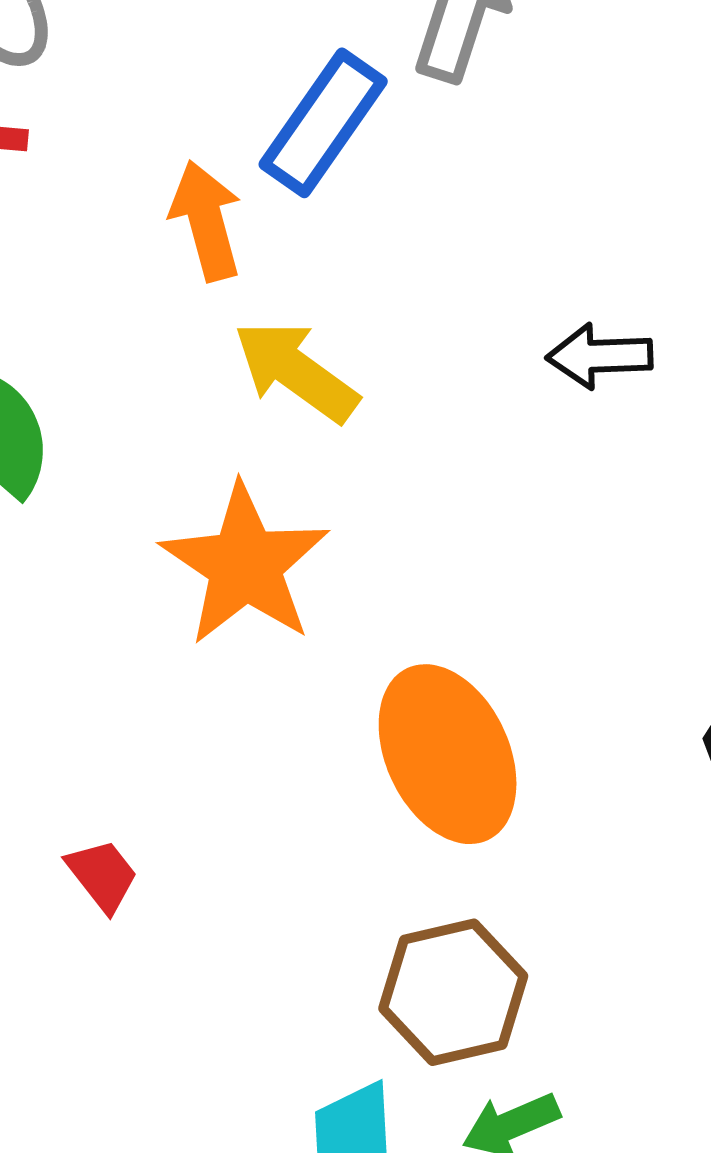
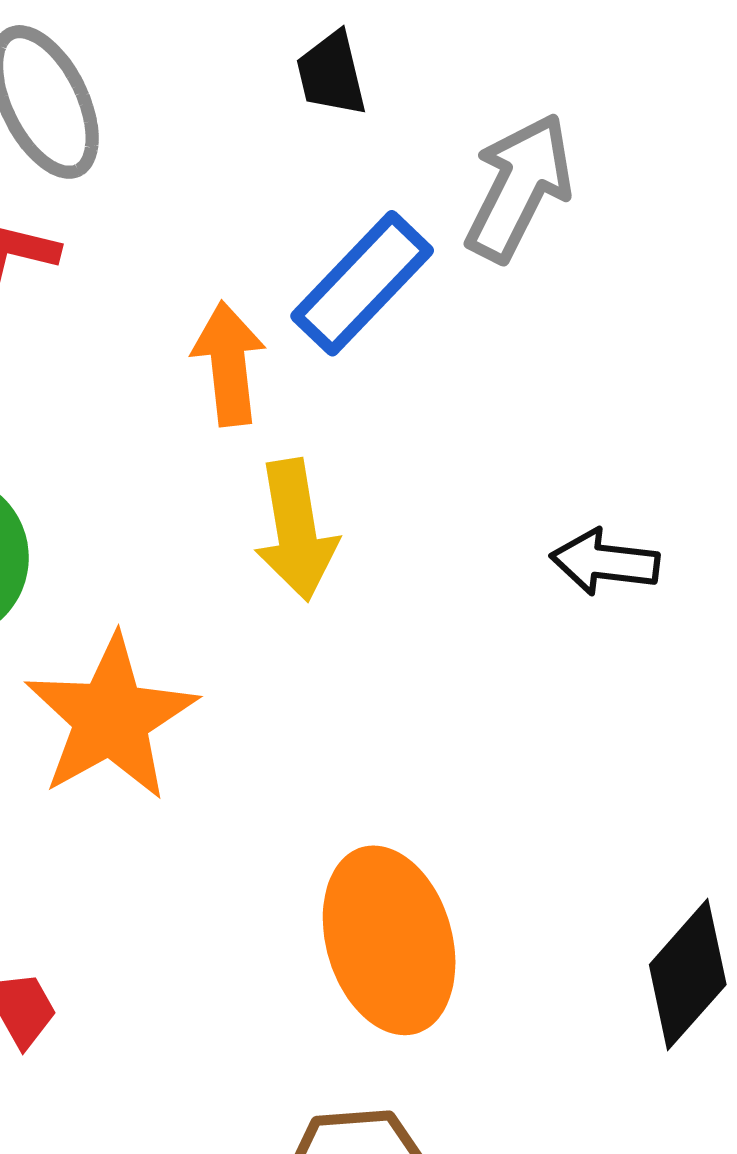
yellow arrow: (296, 371) -> (296, 530), turned -144
orange star: (245, 565) -> (111, 718), moved

